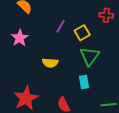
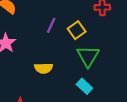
cyan rectangle: (84, 82) -> (84, 86), turned -32

